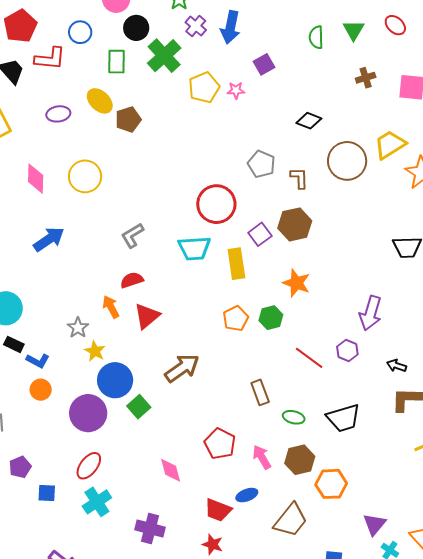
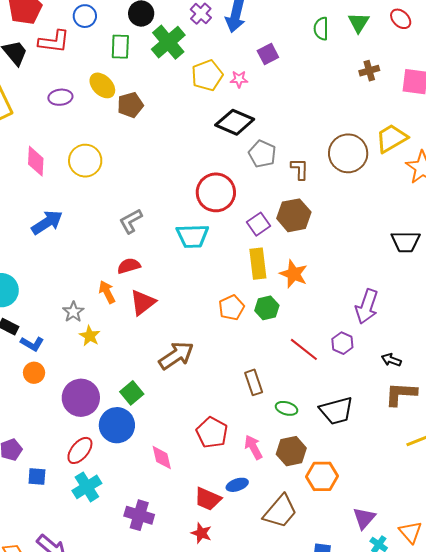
black diamond: (309, 121) -> (235, 122), moved, size x1.5
yellow rectangle: (236, 264) -> (258, 264), moved
blue circle: (115, 380) -> (117, 425), moved

